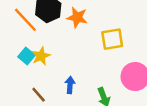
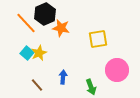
orange star: (77, 17) -> (61, 28), moved

